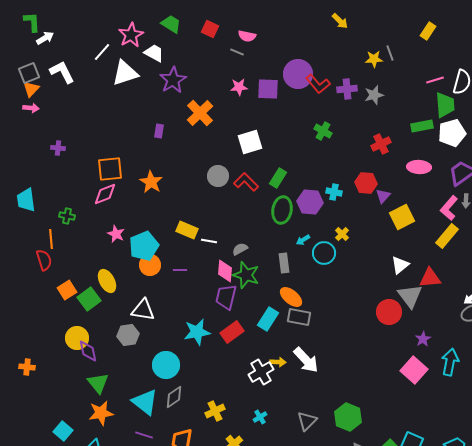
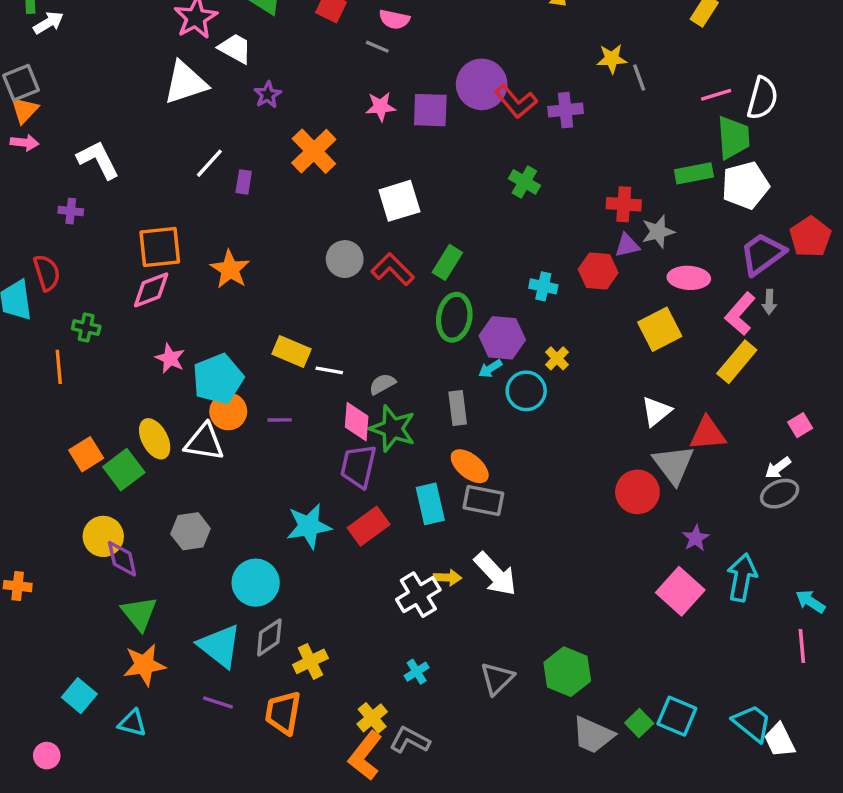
white line: (102, 52) -> (209, 163), moved
gray line: (390, 53) -> (639, 78), moved
white L-shape: (62, 72) -> (98, 160), moved
purple star: (173, 80) -> (268, 95), size x0.6
gray star: (374, 95) -> (658, 232), moved
red cross: (381, 144) -> (624, 204), turned 30
pink ellipse: (419, 167) -> (689, 278), moved
purple triangle: (383, 196) -> (627, 245), moved, turned 35
purple hexagon: (310, 202) -> (502, 338), moved
red semicircle: (44, 260) -> (47, 273), moved
white triangle: (143, 310) -> (204, 442), moved
cyan rectangle: (268, 319) -> (430, 504), turned -45
yellow cross: (215, 411) -> (310, 661), moved

